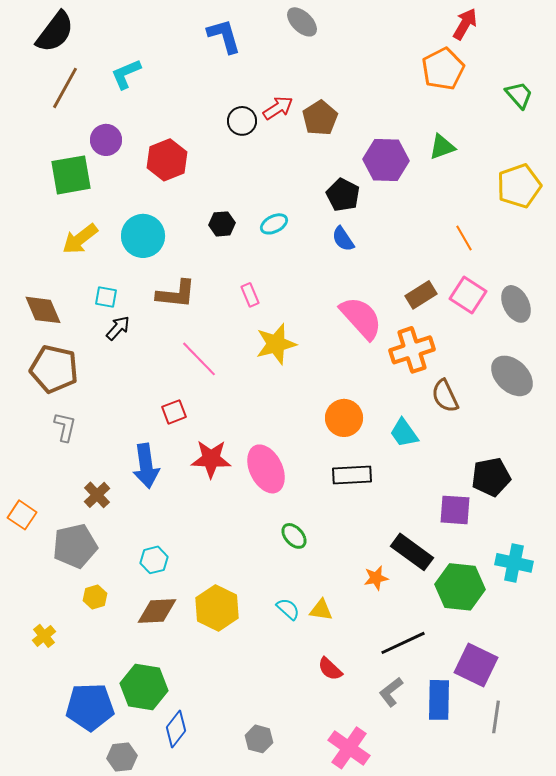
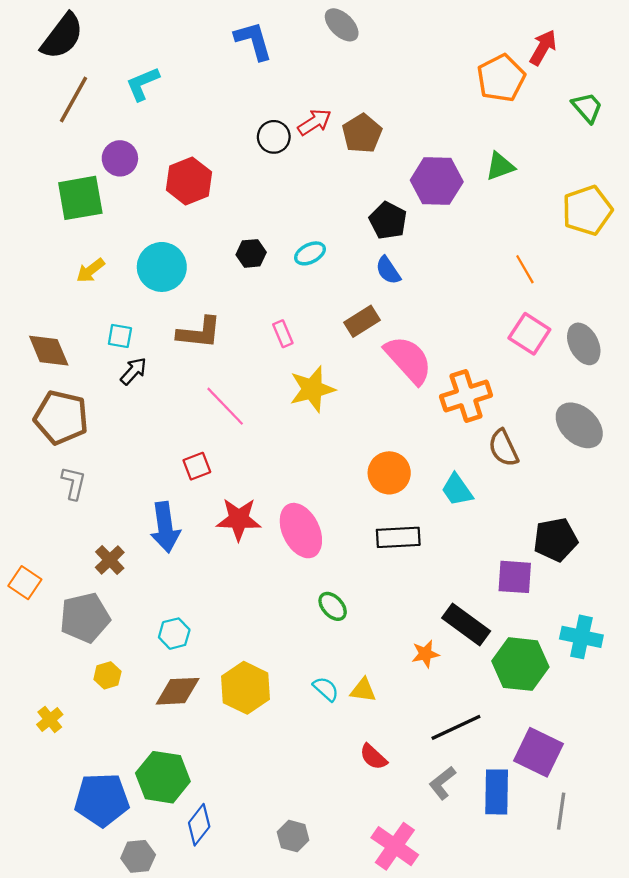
red arrow: (465, 24) -> (543, 48), moved
yellow arrow: (80, 239) -> (91, 270), size x0.7
brown rectangle: (421, 295) -> (362, 321), moved

